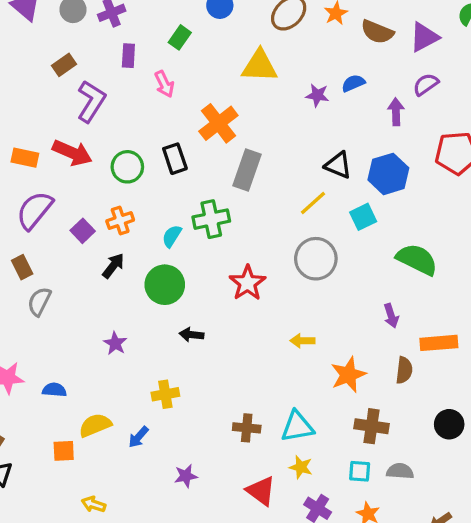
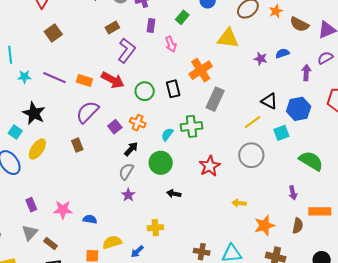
orange cross: (120, 221) -> (138, 123), turned 35
gray semicircle: (39, 302) -> (126, 171), moved

